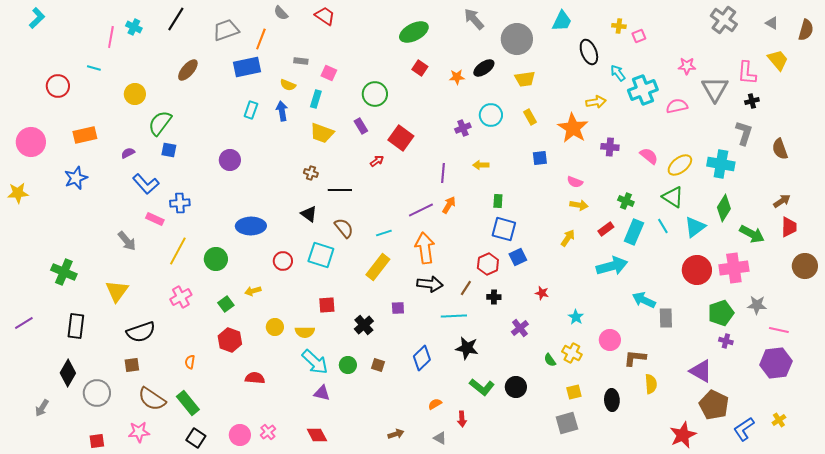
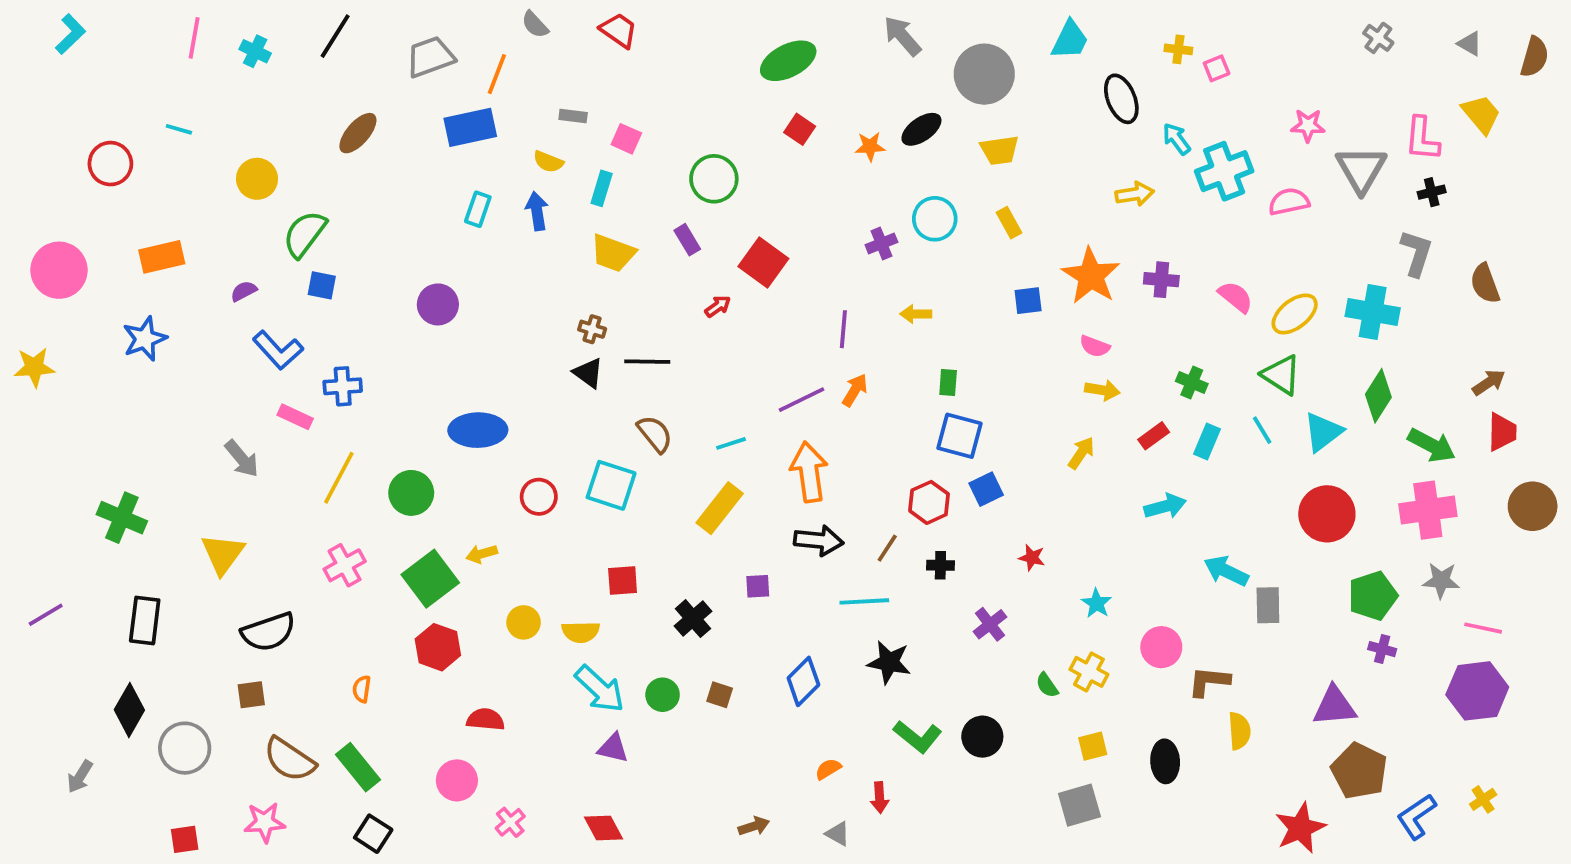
gray cross: (724, 20) -> (1378, 38), size x0.6
pink line: (111, 37) -> (194, 38), moved
orange star: (573, 128) -> (1091, 276), moved
black triangle: (309, 214) -> (588, 373), moved
cyan rectangle: (634, 232) -> (1207, 442), size x0.7
cyan arrow: (612, 266) -> (1165, 506), size x0.7
pink cross: (734, 268) -> (1428, 510), moved
green square: (226, 304) -> (430, 579), size x1.8
purple triangle: (701, 371) -> (1335, 706), turned -35
pink circle: (240, 435) -> (457, 780), moved

